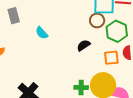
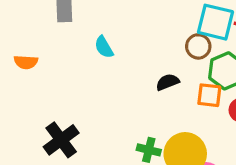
orange square: (111, 58) -> (209, 95), moved

